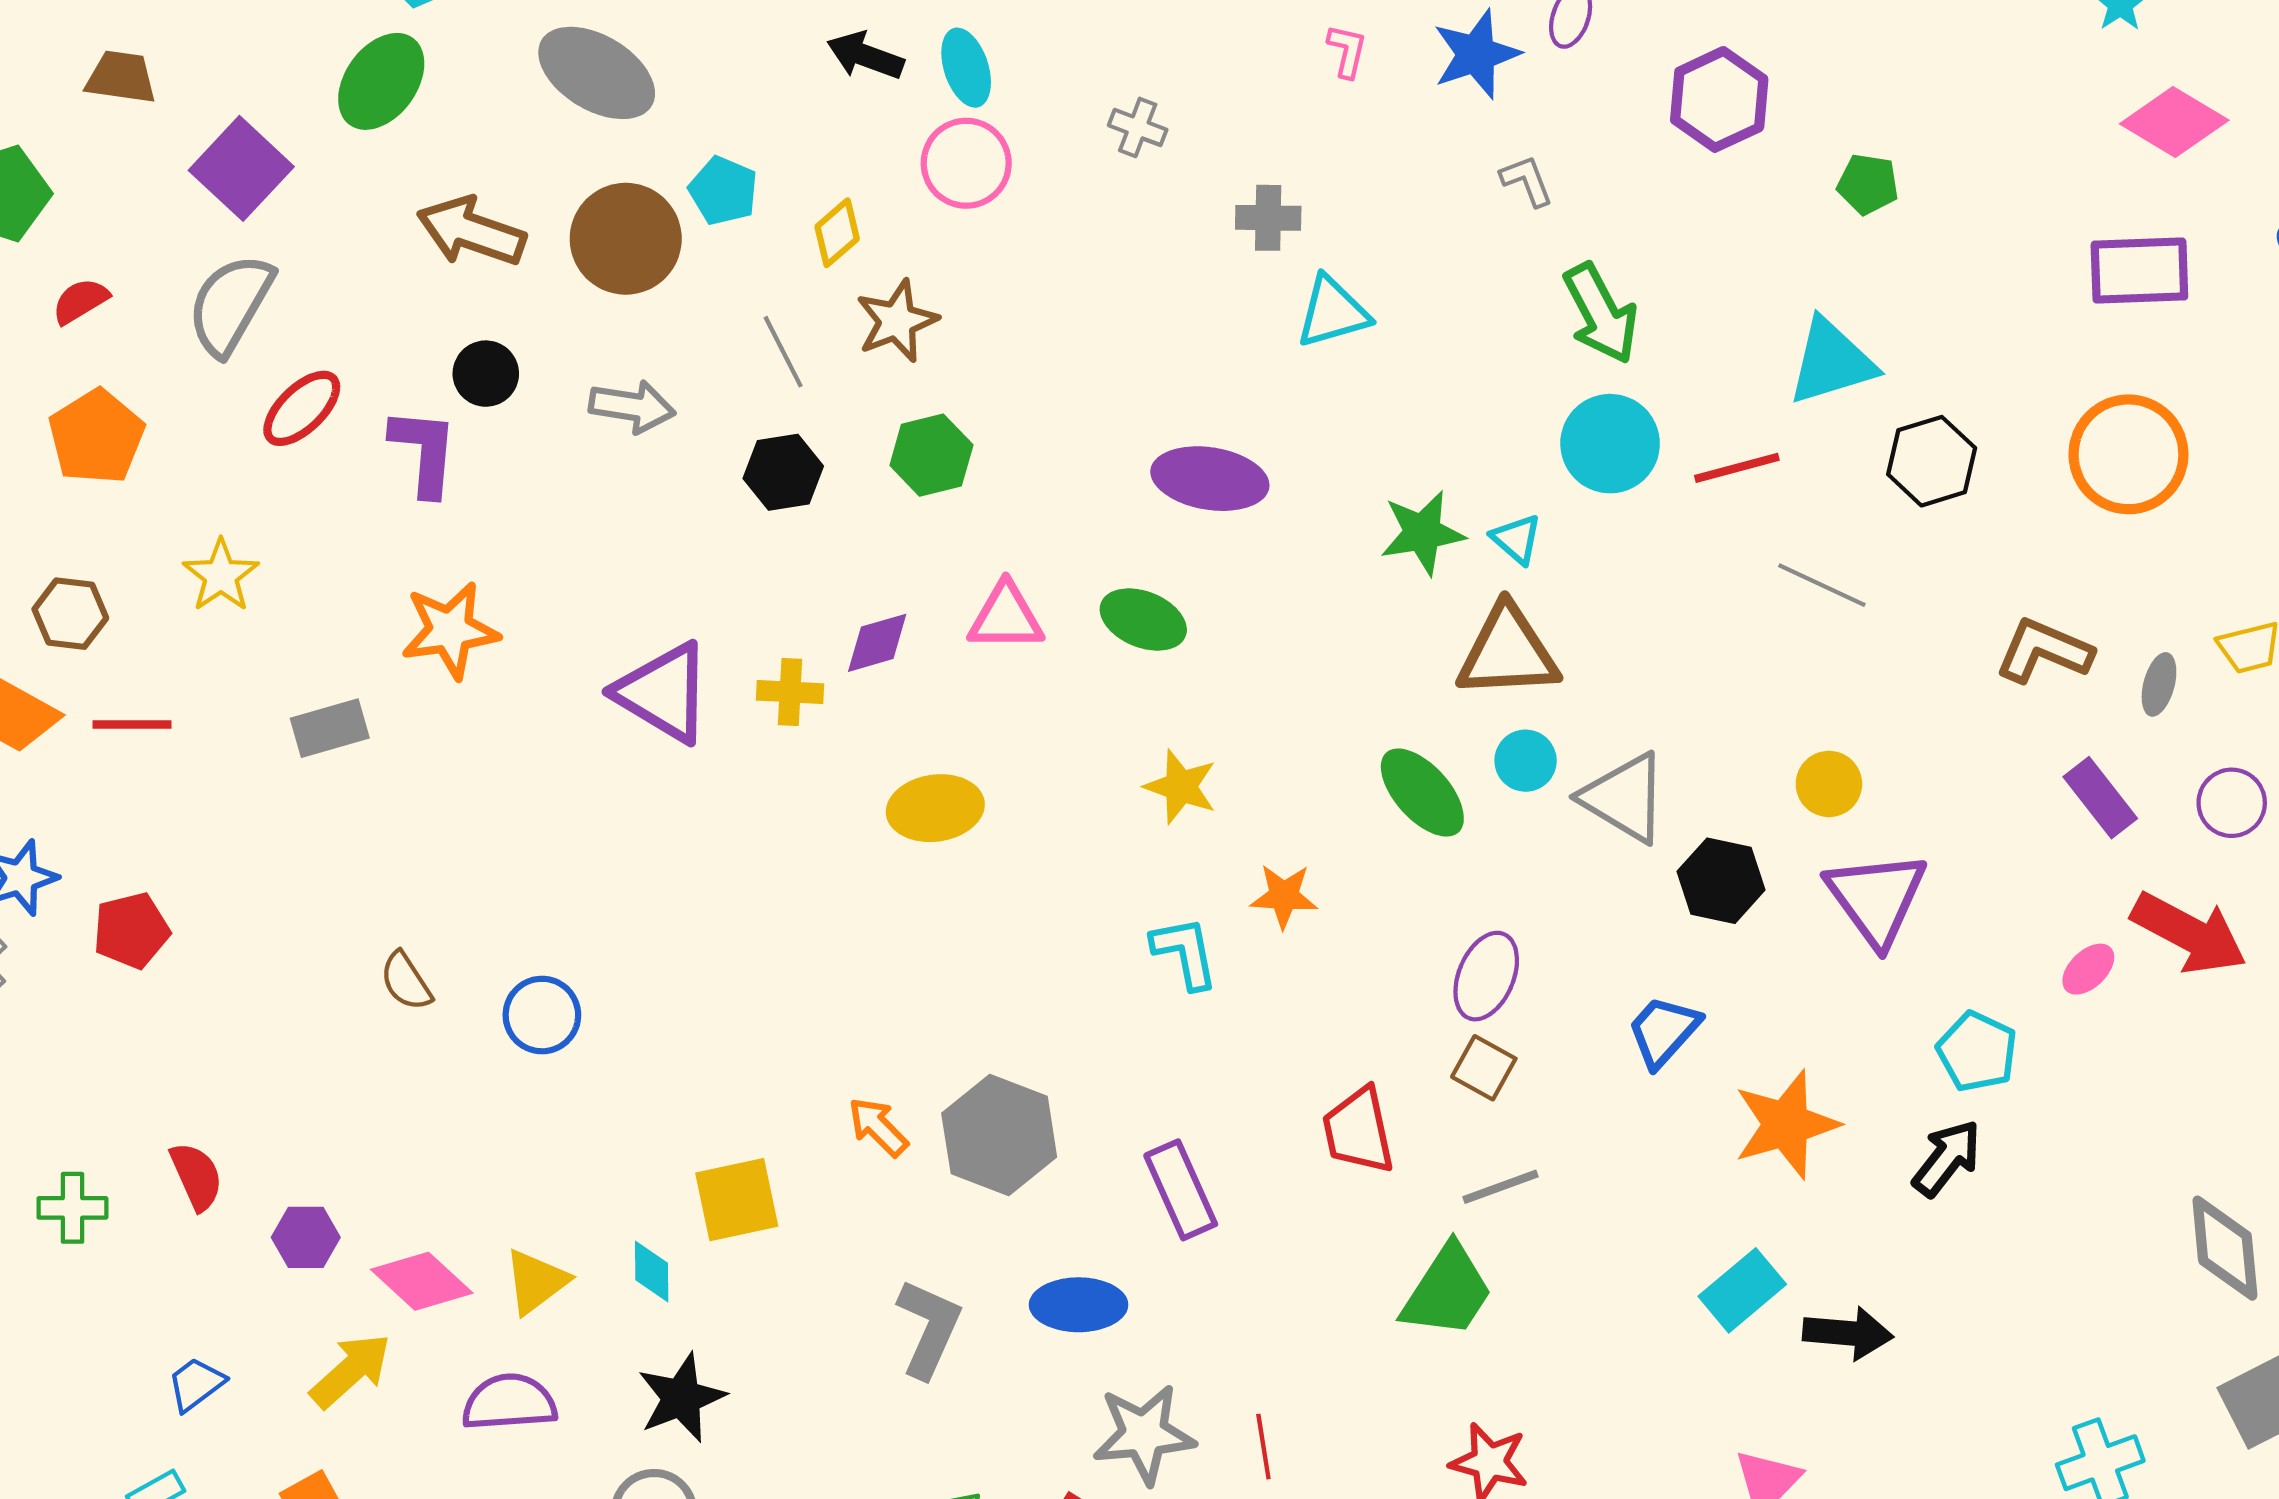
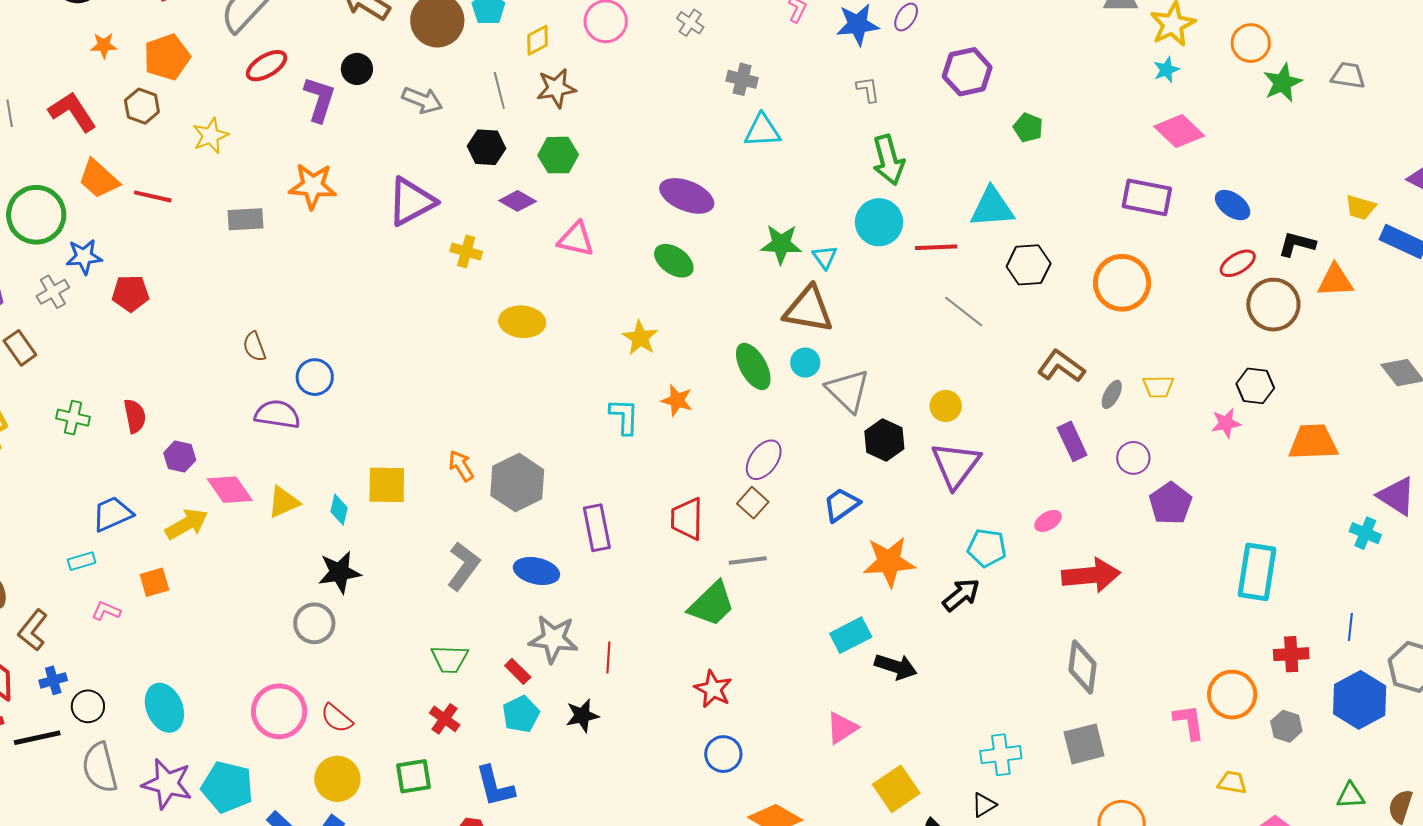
brown hexagon: (70, 614) -> (142, 106), moved
green ellipse: (1143, 620) -> (674, 261), moved
purple diamond: (877, 643) -> (518, 201), moved, turned 33
purple triangle: (663, 693) -> (411, 202), moved, turned 48
red arrow: (2189, 933) -> (1091, 575), moved, turned -46
cyan pentagon: (1977, 1052) -> (987, 548), turned -30
blue trapezoid: (196, 1384) -> (112, 514), size x1.4
purple semicircle: (509, 1402) -> (277, 414), moved

